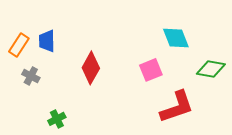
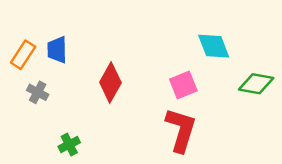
red L-shape: (177, 107) -> (181, 130), moved, turned -54

